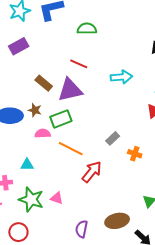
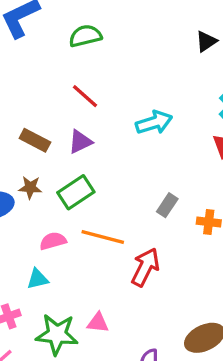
red line: (79, 64) -> (85, 96), turned 30
cyan arrow: (121, 77) -> (154, 123), moved
purple triangle: (70, 90) -> (80, 142), size x0.6
pink semicircle: (43, 133) -> (53, 241), moved

